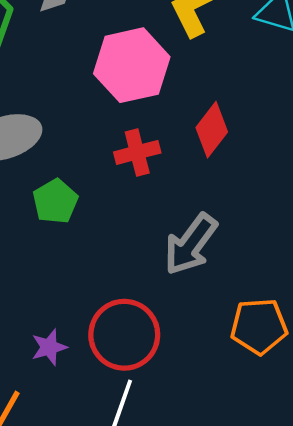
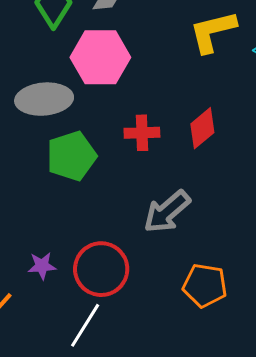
pink hexagon: (132, 65) -> (100, 57), moved
green pentagon: (55, 201) -> (71, 156), size x1.4

